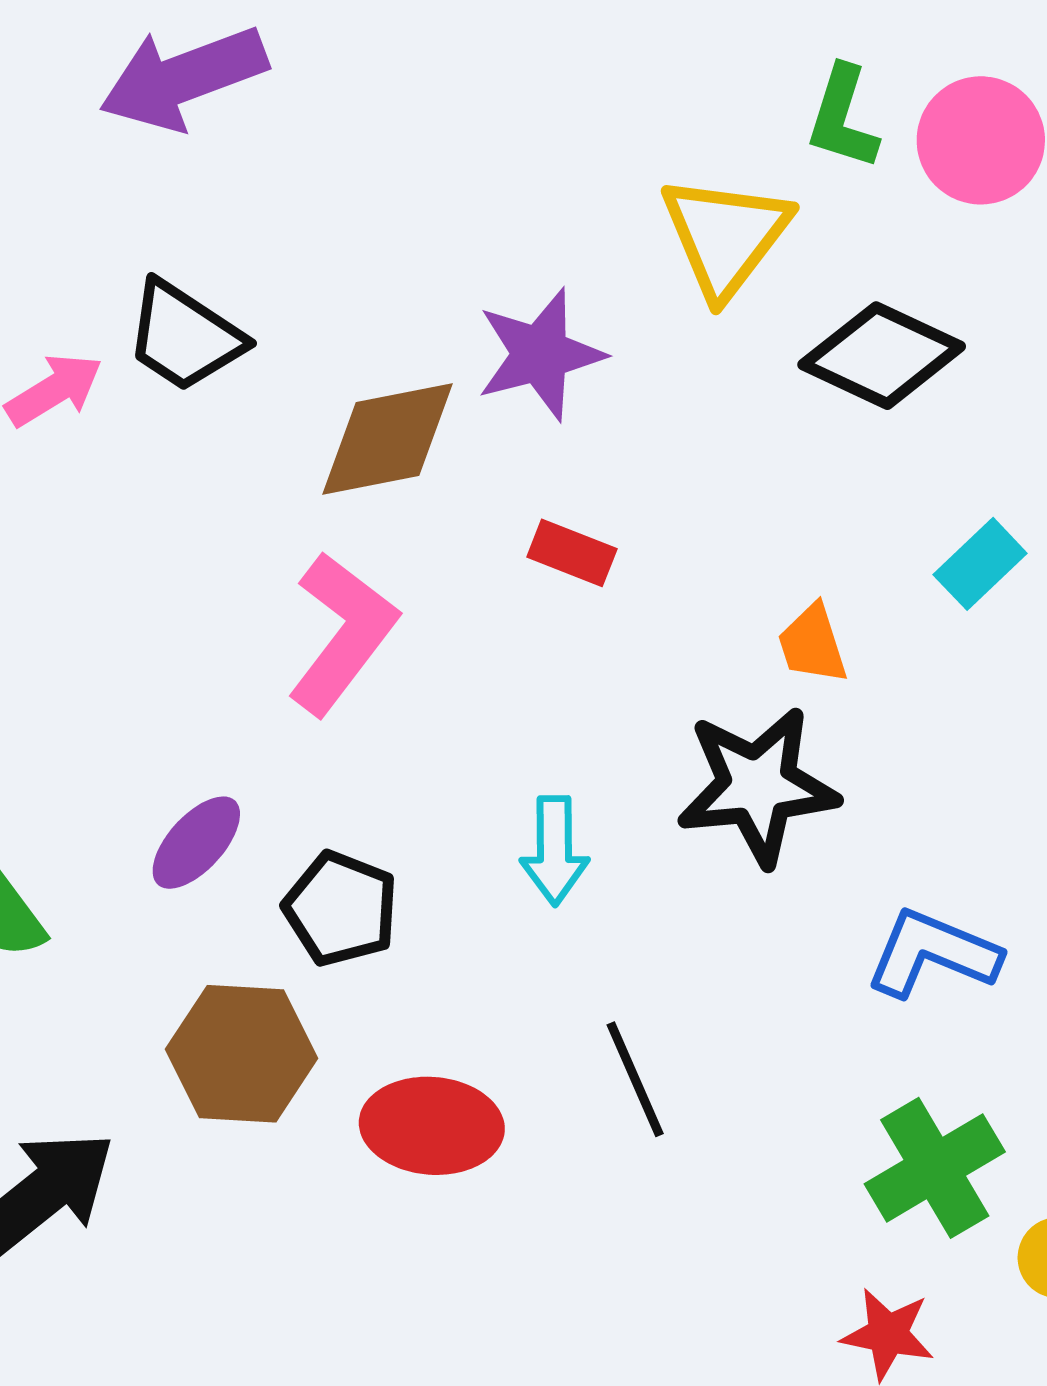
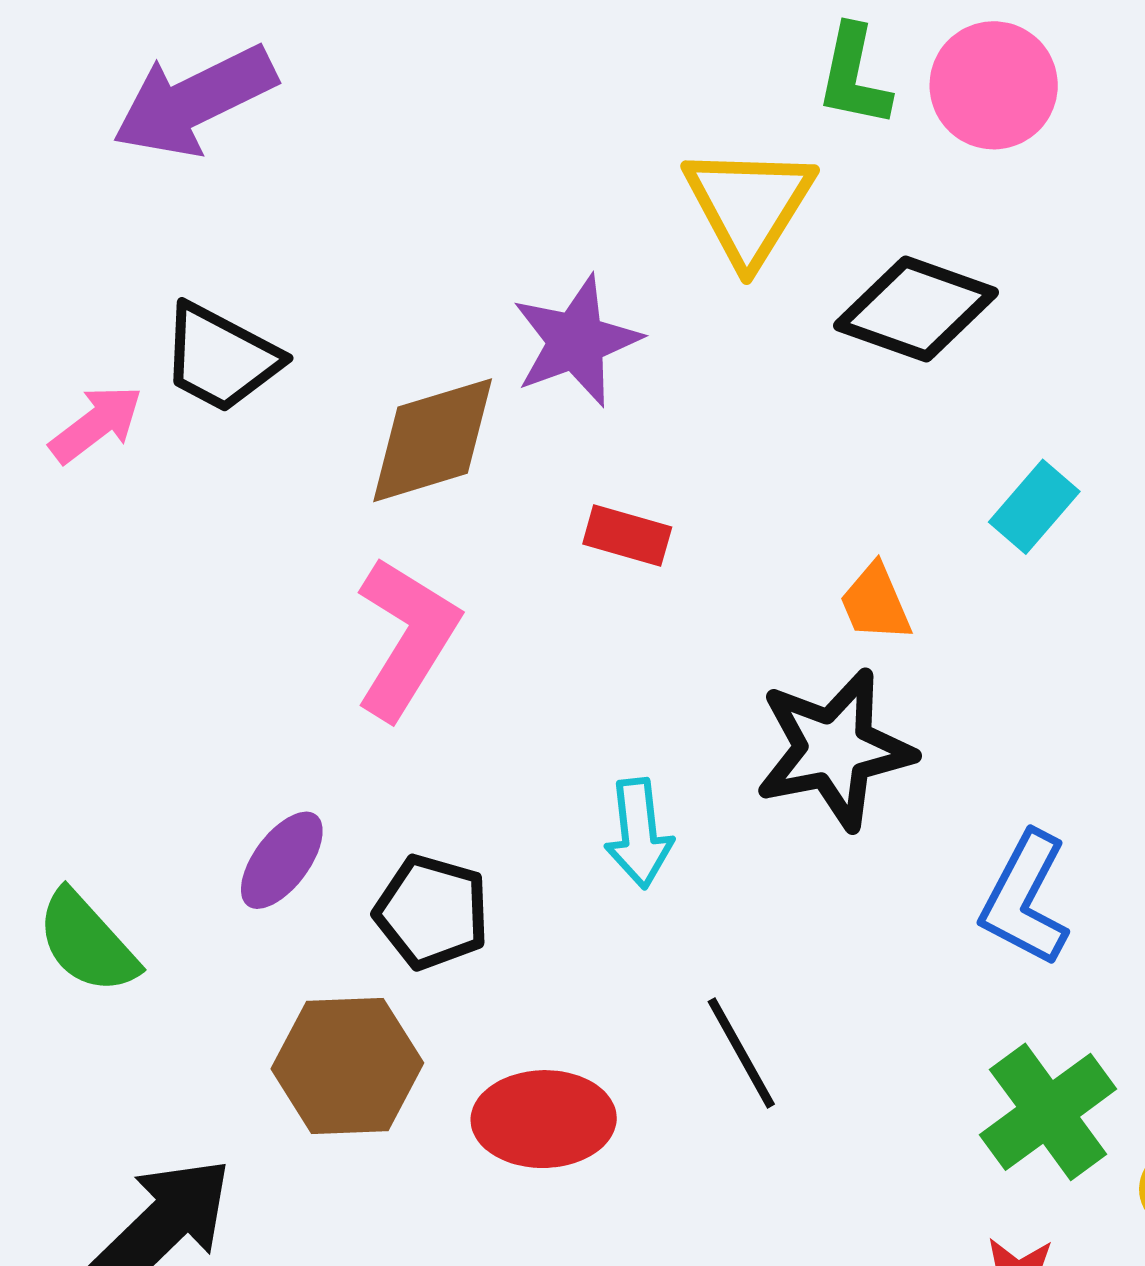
blue L-shape: (933, 954) -> (1025, 899), turned -79

